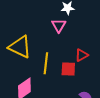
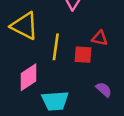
red triangle: (82, 55) -> (100, 38), turned 40

